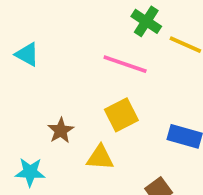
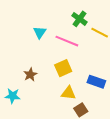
cyan triangle: (27, 54) -> (40, 32), moved, turned 32
yellow triangle: (100, 158) -> (69, 93), moved

